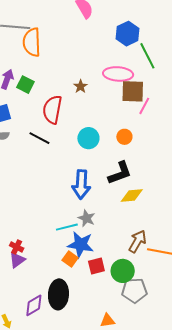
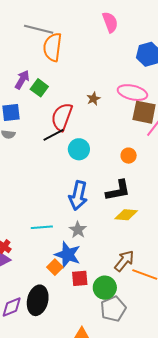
black line: (39, 138) -> (54, 135), moved, turned -65
cyan circle: (88, 138) -> (79, 149), moved
cyan line: (67, 227) -> (42, 227), moved
gray pentagon: (134, 290) -> (113, 309), turned -30

